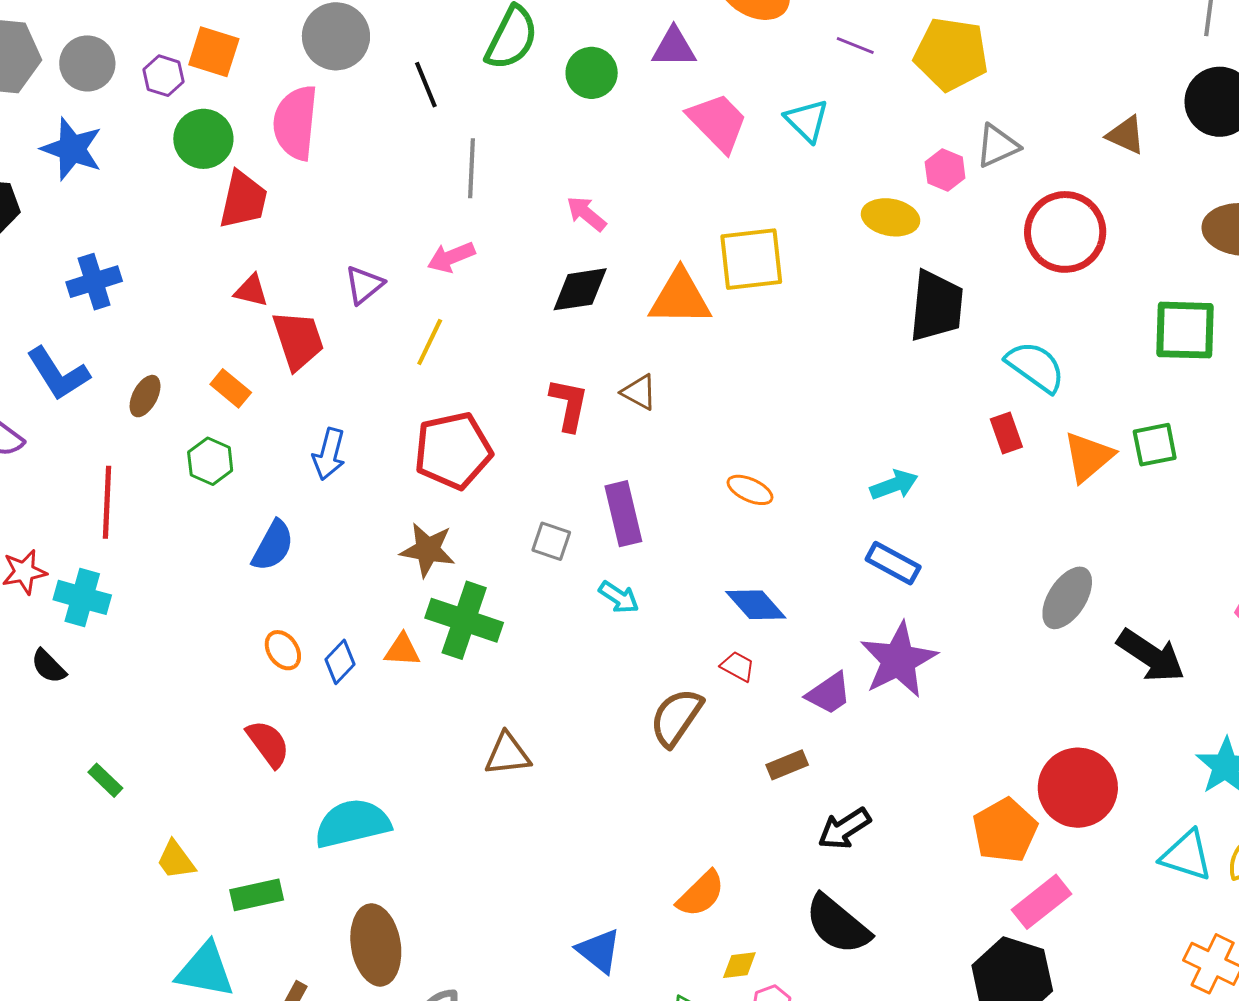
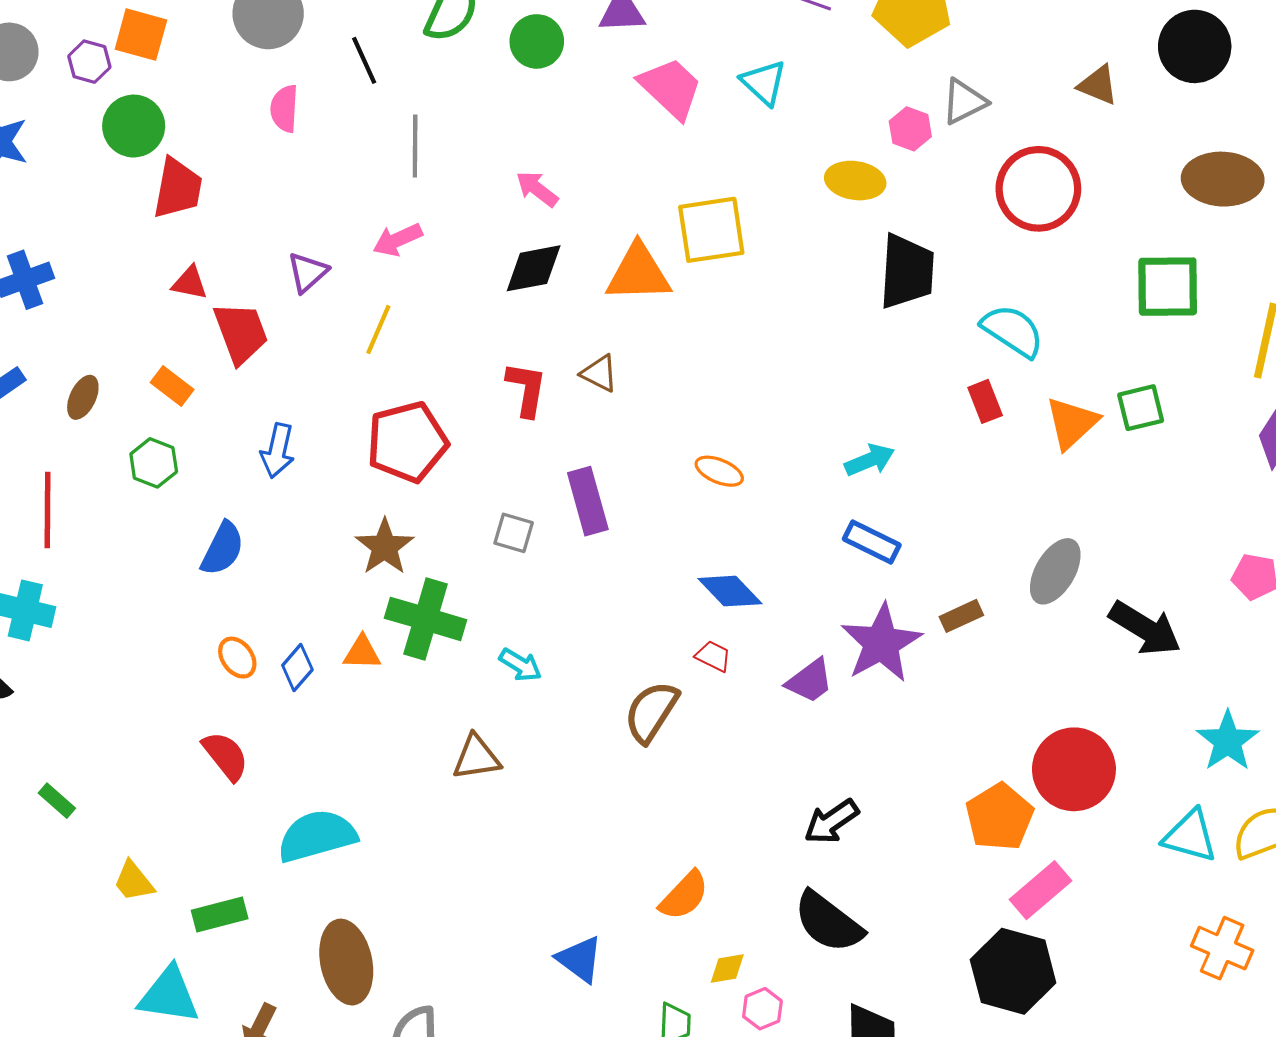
pink semicircle: (295, 123) -> (284, 109), moved, size x0.6
brown star: (428, 550) -> (385, 547), turned 30
cyan arrow: (619, 597) -> (520, 665), moved
brown rectangle: (787, 765) -> (961, 616), moved

